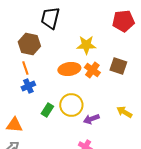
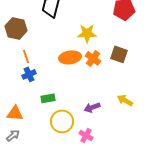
brown hexagon: (29, 44) -> (16, 28), moved
yellow circle: (71, 105) -> (62, 121), moved
green rectangle: (47, 110) -> (48, 98), turned 48

